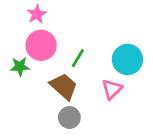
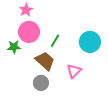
pink triangle: (112, 89) -> (74, 71), moved
gray circle: (69, 118) -> (41, 83), moved

